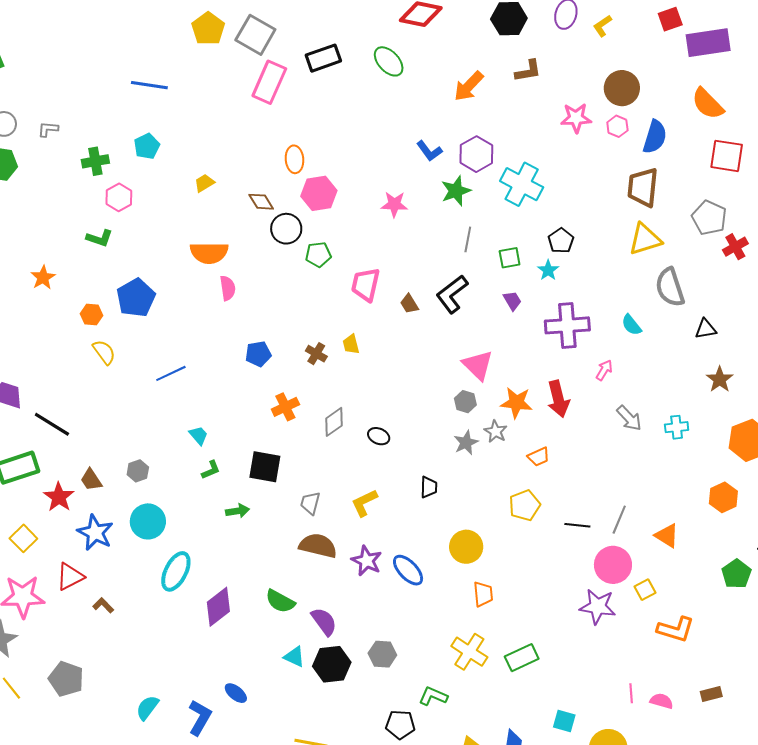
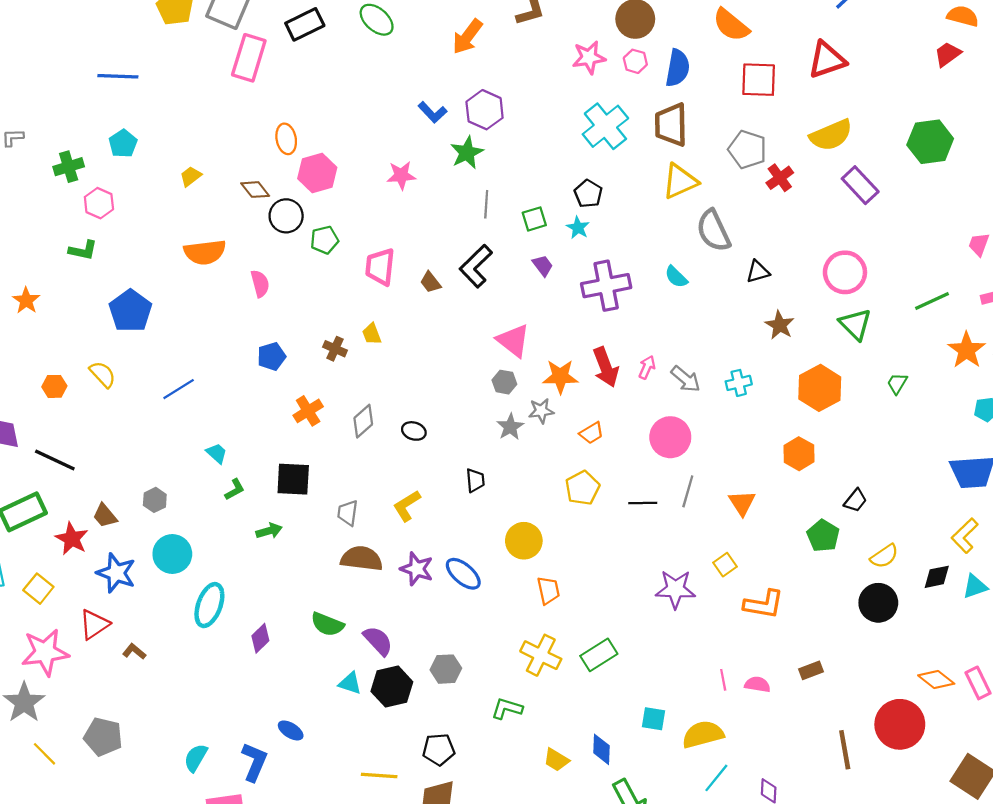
cyan cross: (522, 184) -> (605, 126), moved, turned 30
pink semicircle: (228, 288) -> (260, 284), moved
orange hexagon: (92, 315) -> (54, 386), moved
pink arrow: (604, 370) -> (647, 367), moved
gray star: (496, 431) -> (541, 411), turned -30
orange triangle: (667, 536) -> (742, 503), turned 32
pink circle: (613, 565) -> (670, 437), moved
purple diamond: (218, 607) -> (260, 638), size x0.7
black pentagon: (400, 725) -> (439, 749), moved

